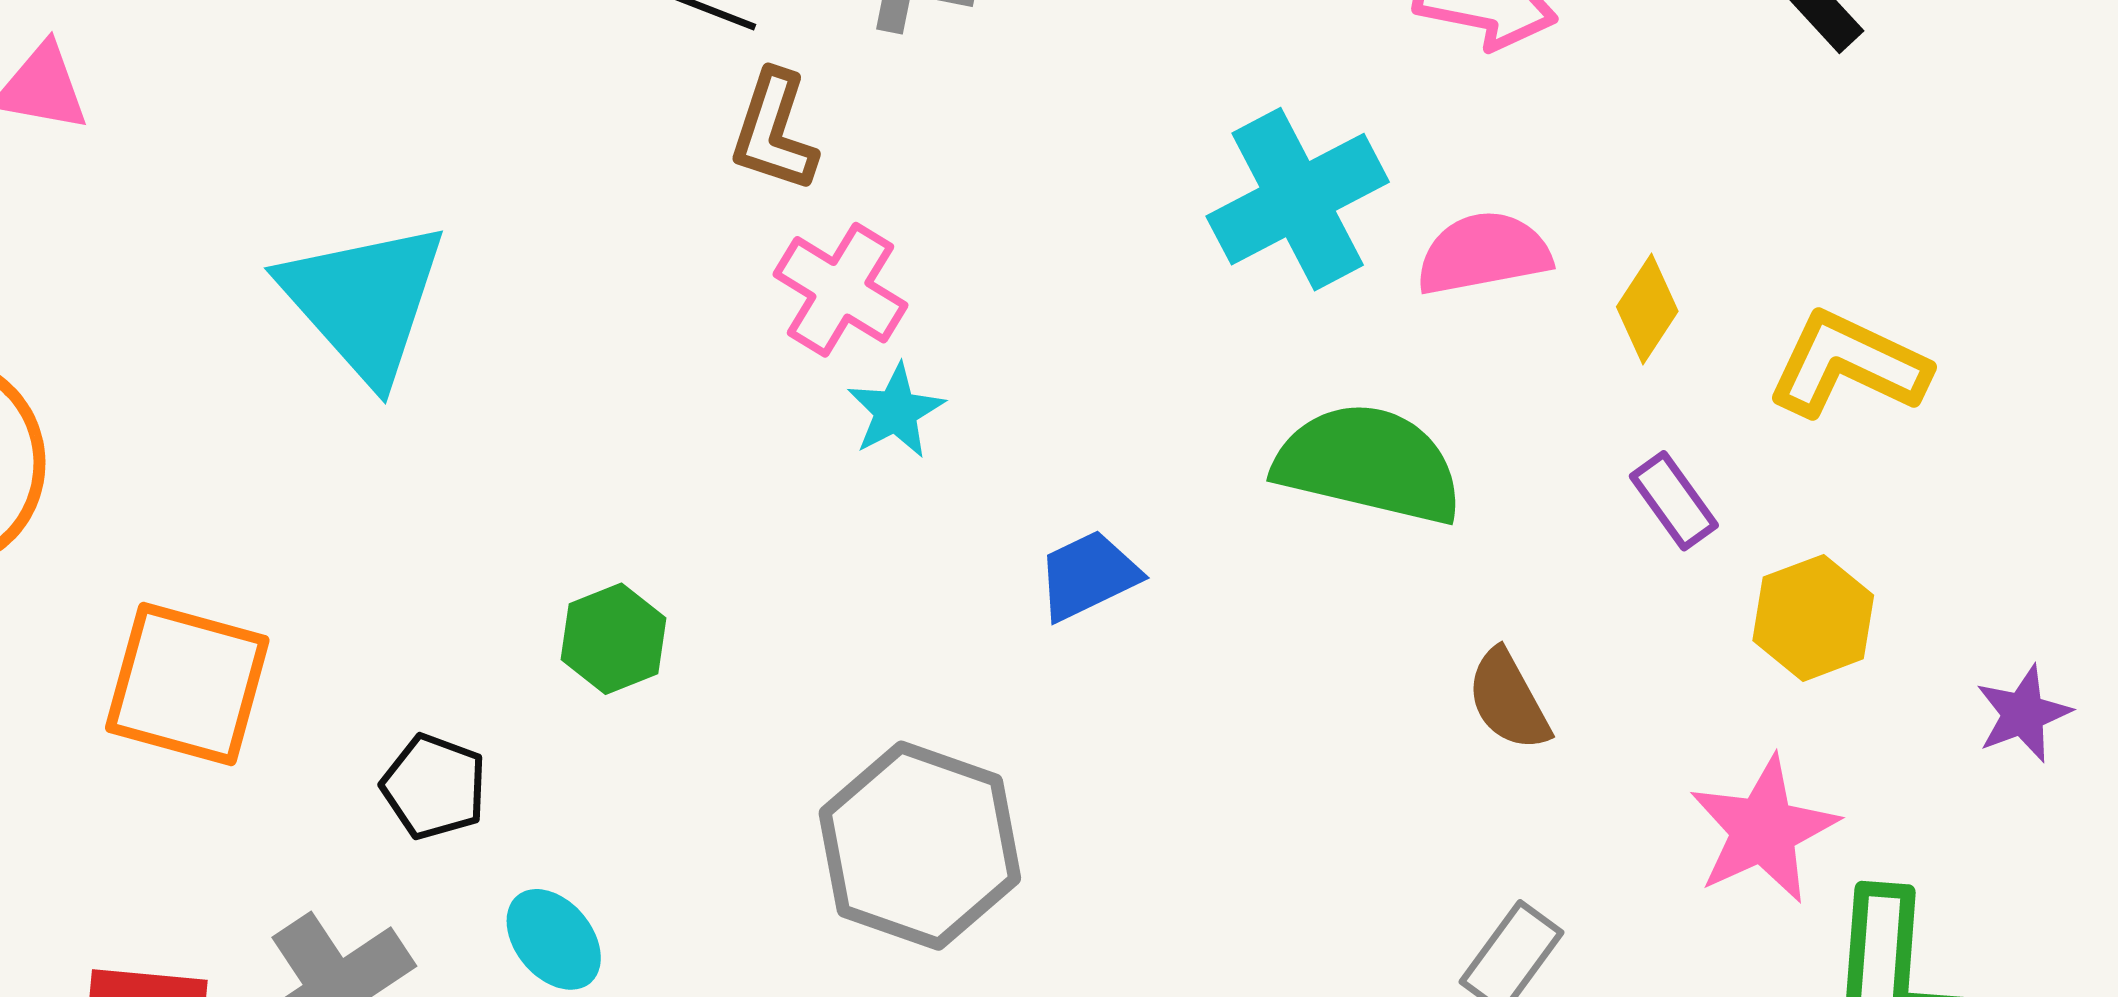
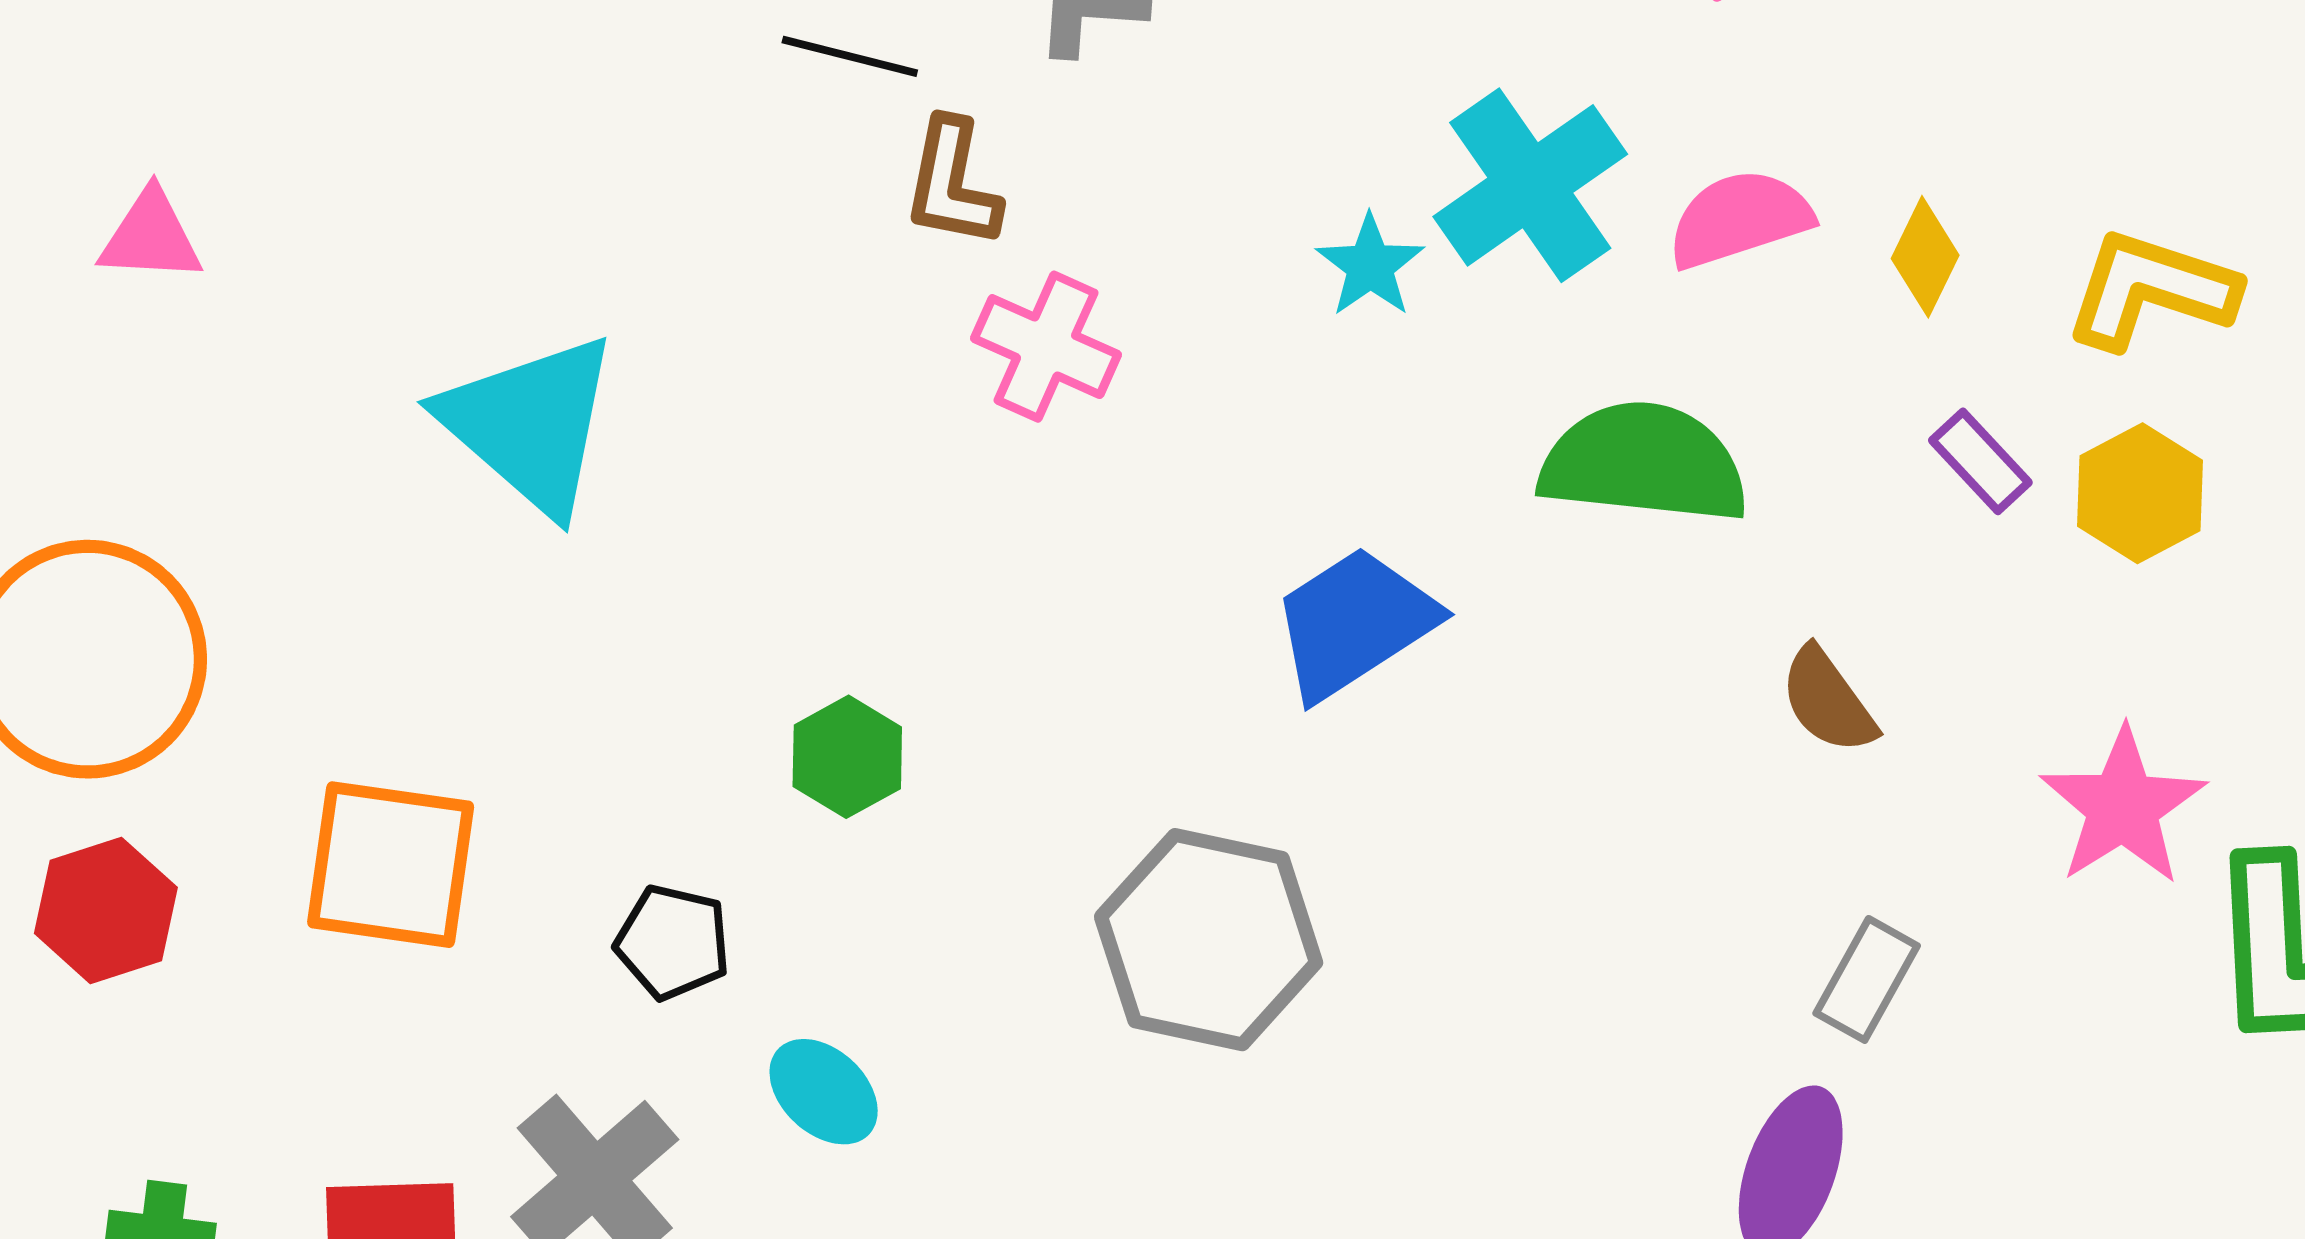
cyan star: (896, 411) -> (1370, 266), moved
blue trapezoid: (1088, 575) -> (1354, 623), size x1.5
yellow hexagon: (1813, 618) -> (2140, 493), moved

